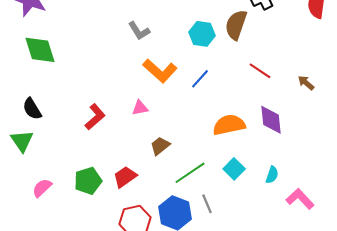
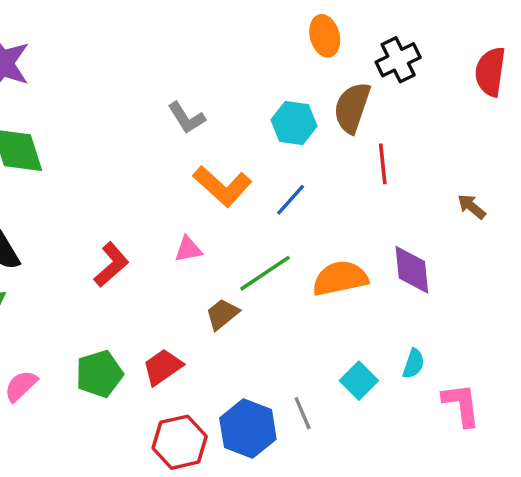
red line: (260, 71) -> (383, 164), moved, turned 50
cyan square: (234, 169) -> (359, 381), moved
green line: (190, 173) -> (265, 273), moved
pink L-shape: (300, 199) -> (461, 405), turned 36

